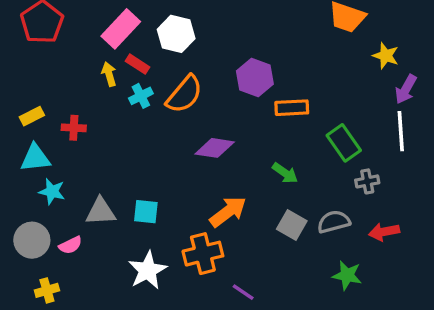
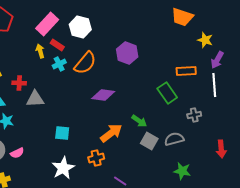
orange rectangle: (292, 108) -> (186, 71), moved
green rectangle: (344, 143) -> (167, 93), moved
green arrow: (285, 173) -> (139, 121), moved
gray triangle: (101, 212) -> (35, 99), moved
red arrow: (384, 232) -> (221, 149), moved, turned -84
orange cross: (203, 254) -> (96, 158), size x0.7

